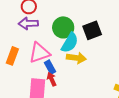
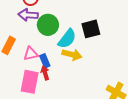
green circle: (63, 27) -> (48, 25), moved
pink triangle: (39, 53) -> (31, 54), moved, size x0.7

